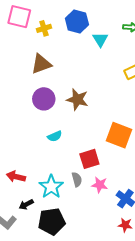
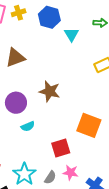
yellow cross: (44, 28) -> (19, 13), moved
purple circle: (44, 99) -> (16, 103), moved
gray semicircle: (77, 179) -> (50, 178), moved, turned 48

